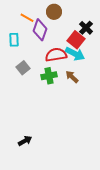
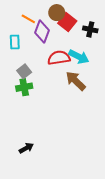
black cross: (86, 28) -> (90, 29), turned -32
red square: (76, 40) -> (67, 22), moved
green cross: (49, 76) -> (24, 87), moved
brown arrow: (72, 77) -> (76, 81), size x1.5

